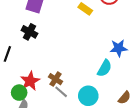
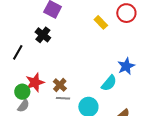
blue star: (119, 48) -> (126, 66), turned -30
gray line: (61, 92) -> (63, 98), turned -48

